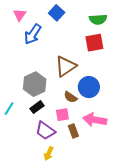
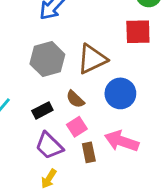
gray hexagon: (35, 84) -> (47, 59), moved
brown semicircle: (70, 97) -> (75, 99), moved
pink square: (62, 115) -> (77, 127), turned -32

